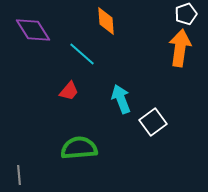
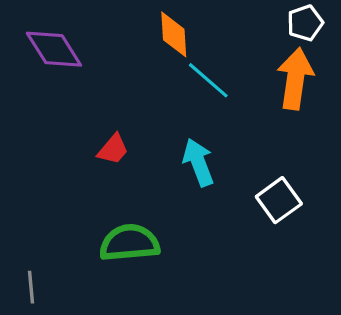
cyan line: (82, 54) -> (208, 80), moved
white square: (153, 122) -> (279, 200), moved

